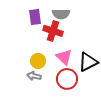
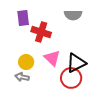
gray semicircle: (61, 14) -> (73, 15), moved
red circle: (67, 79) -> (71, 78), moved

